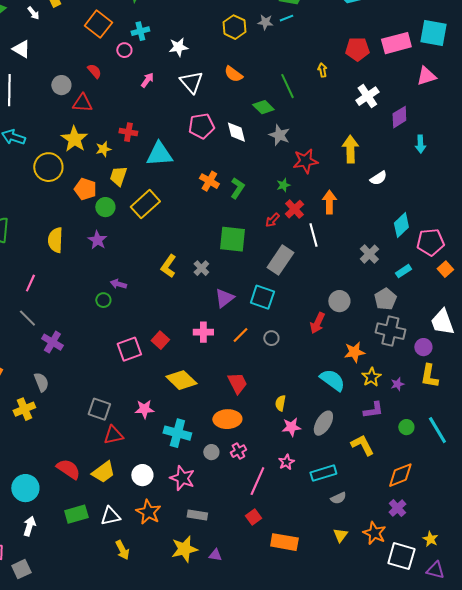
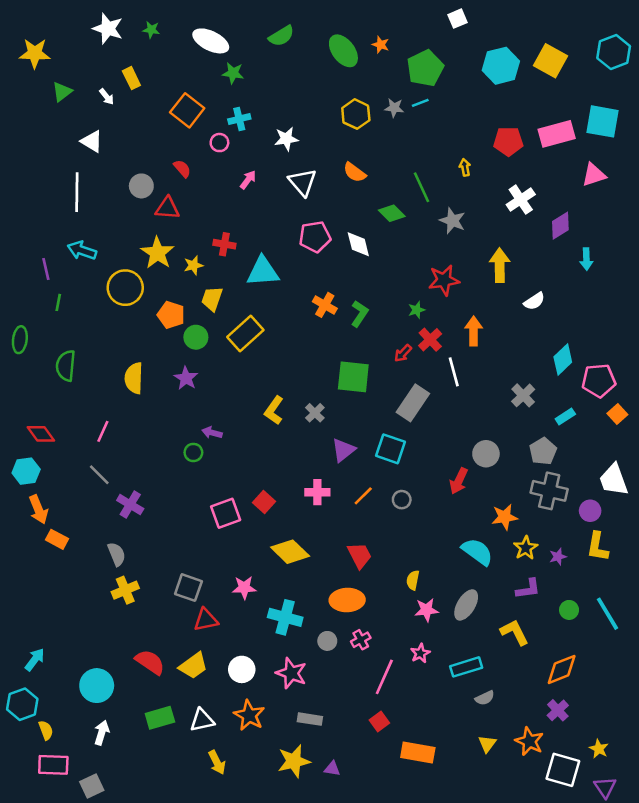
gray star: (279, 135) -> (452, 221), moved
yellow cross: (24, 409) -> (125, 590), moved
purple triangle: (435, 570) -> (605, 787), turned 42

